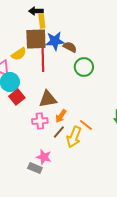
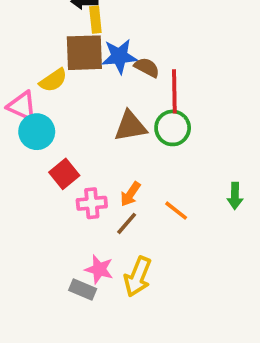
red line: (43, 60) -> (174, 91), moved
green circle: (84, 67) -> (173, 128), moved
red square: (17, 97) -> (64, 174), moved
brown triangle: (48, 99) -> (130, 126), moved
yellow arrow: (74, 137) -> (138, 277), moved

